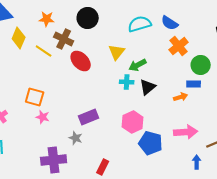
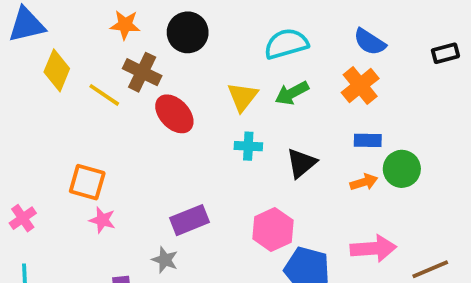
orange star: (47, 19) -> (125, 25), moved
blue semicircle: (170, 23) -> (370, 42), moved
green arrow: (138, 65) -> (292, 93), moved
green circle: (201, 65) -> (402, 169), moved
cyan cross: (127, 82) -> (248, 146), moved
blue rectangle: (194, 84) -> (368, 140), moved

